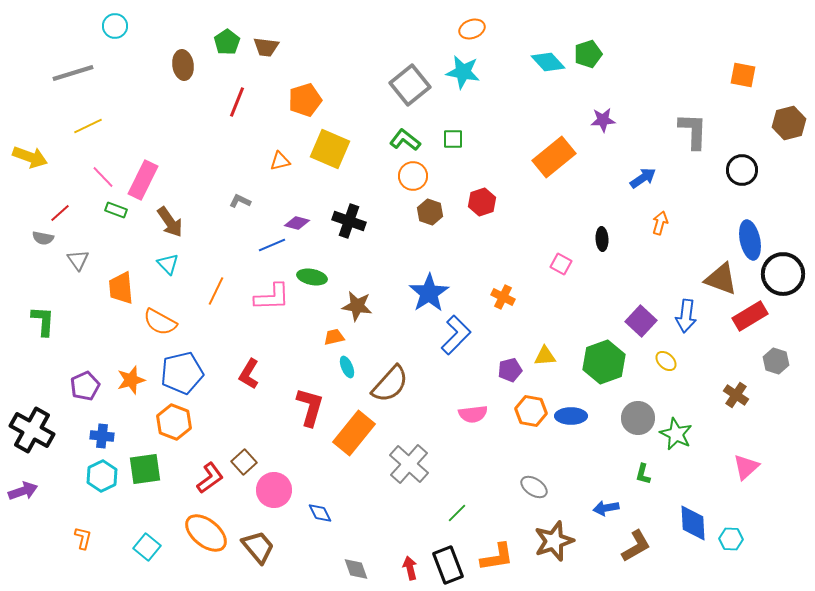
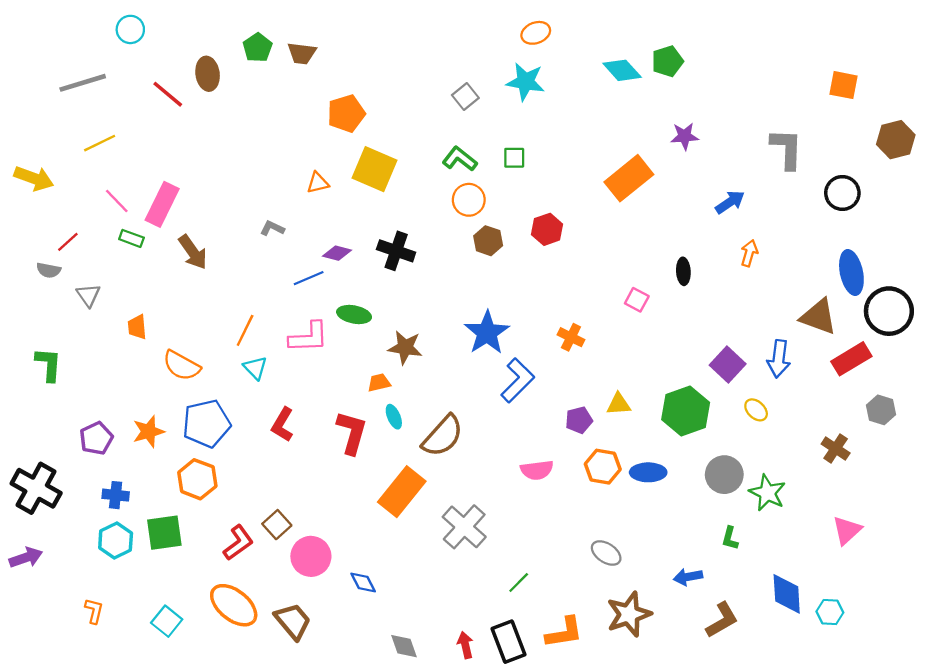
gray square: (410, 85) -> (465, 96), size x0.6
red line: (237, 102) -> (168, 94), moved, turned -72
cyan triangle: (168, 264) -> (255, 368), moved
orange trapezoid: (121, 288) -> (137, 327), size x0.7
red L-shape: (310, 407) -> (352, 433), moved

